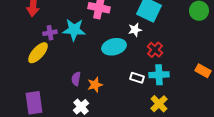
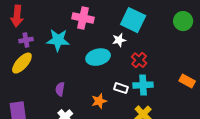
purple cross: (50, 33) -> (26, 40), moved
orange star: (95, 85) -> (99, 101), moved

